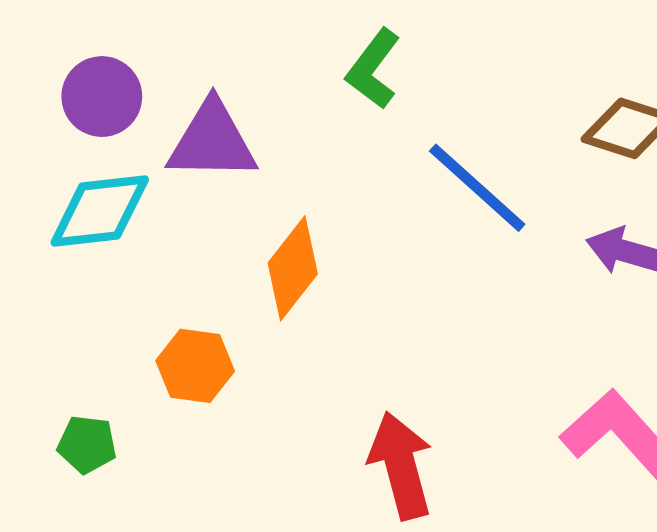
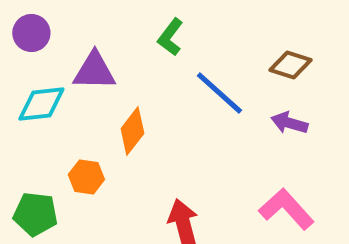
purple circle: (102, 97) -> (31, 33), moved
green pentagon: (87, 444) -> (35, 214), size x1.6

